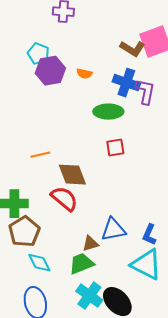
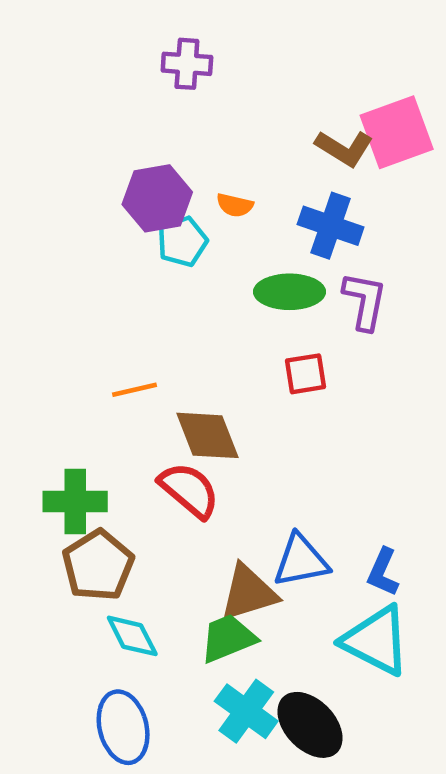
cyan pentagon: (38, 54) -> (182, 242), moved, turned 30
purple L-shape: (145, 92) -> (365, 301), moved
brown triangle: (90, 244) -> (248, 593), size x1.6

